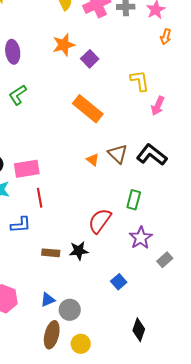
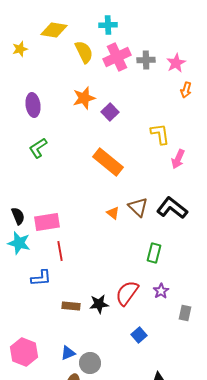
red semicircle: (100, 221) -> (127, 293), moved
purple star: (141, 238) -> (161, 291), size x0.7
gray rectangle: (165, 260) -> (185, 313), turned -35

